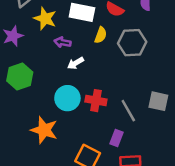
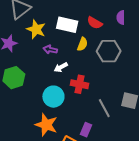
red cross: (96, 101) -> (80, 84), moved
orange star: (44, 130) -> (46, 125), moved
purple rectangle: (116, 138) -> (86, 130), moved

